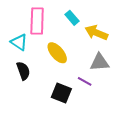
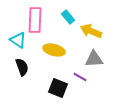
yellow ellipse: (57, 53) -> (54, 50), turned -35

